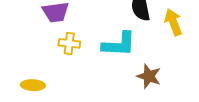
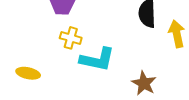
cyan L-shape: (119, 44) -> (97, 59), moved

